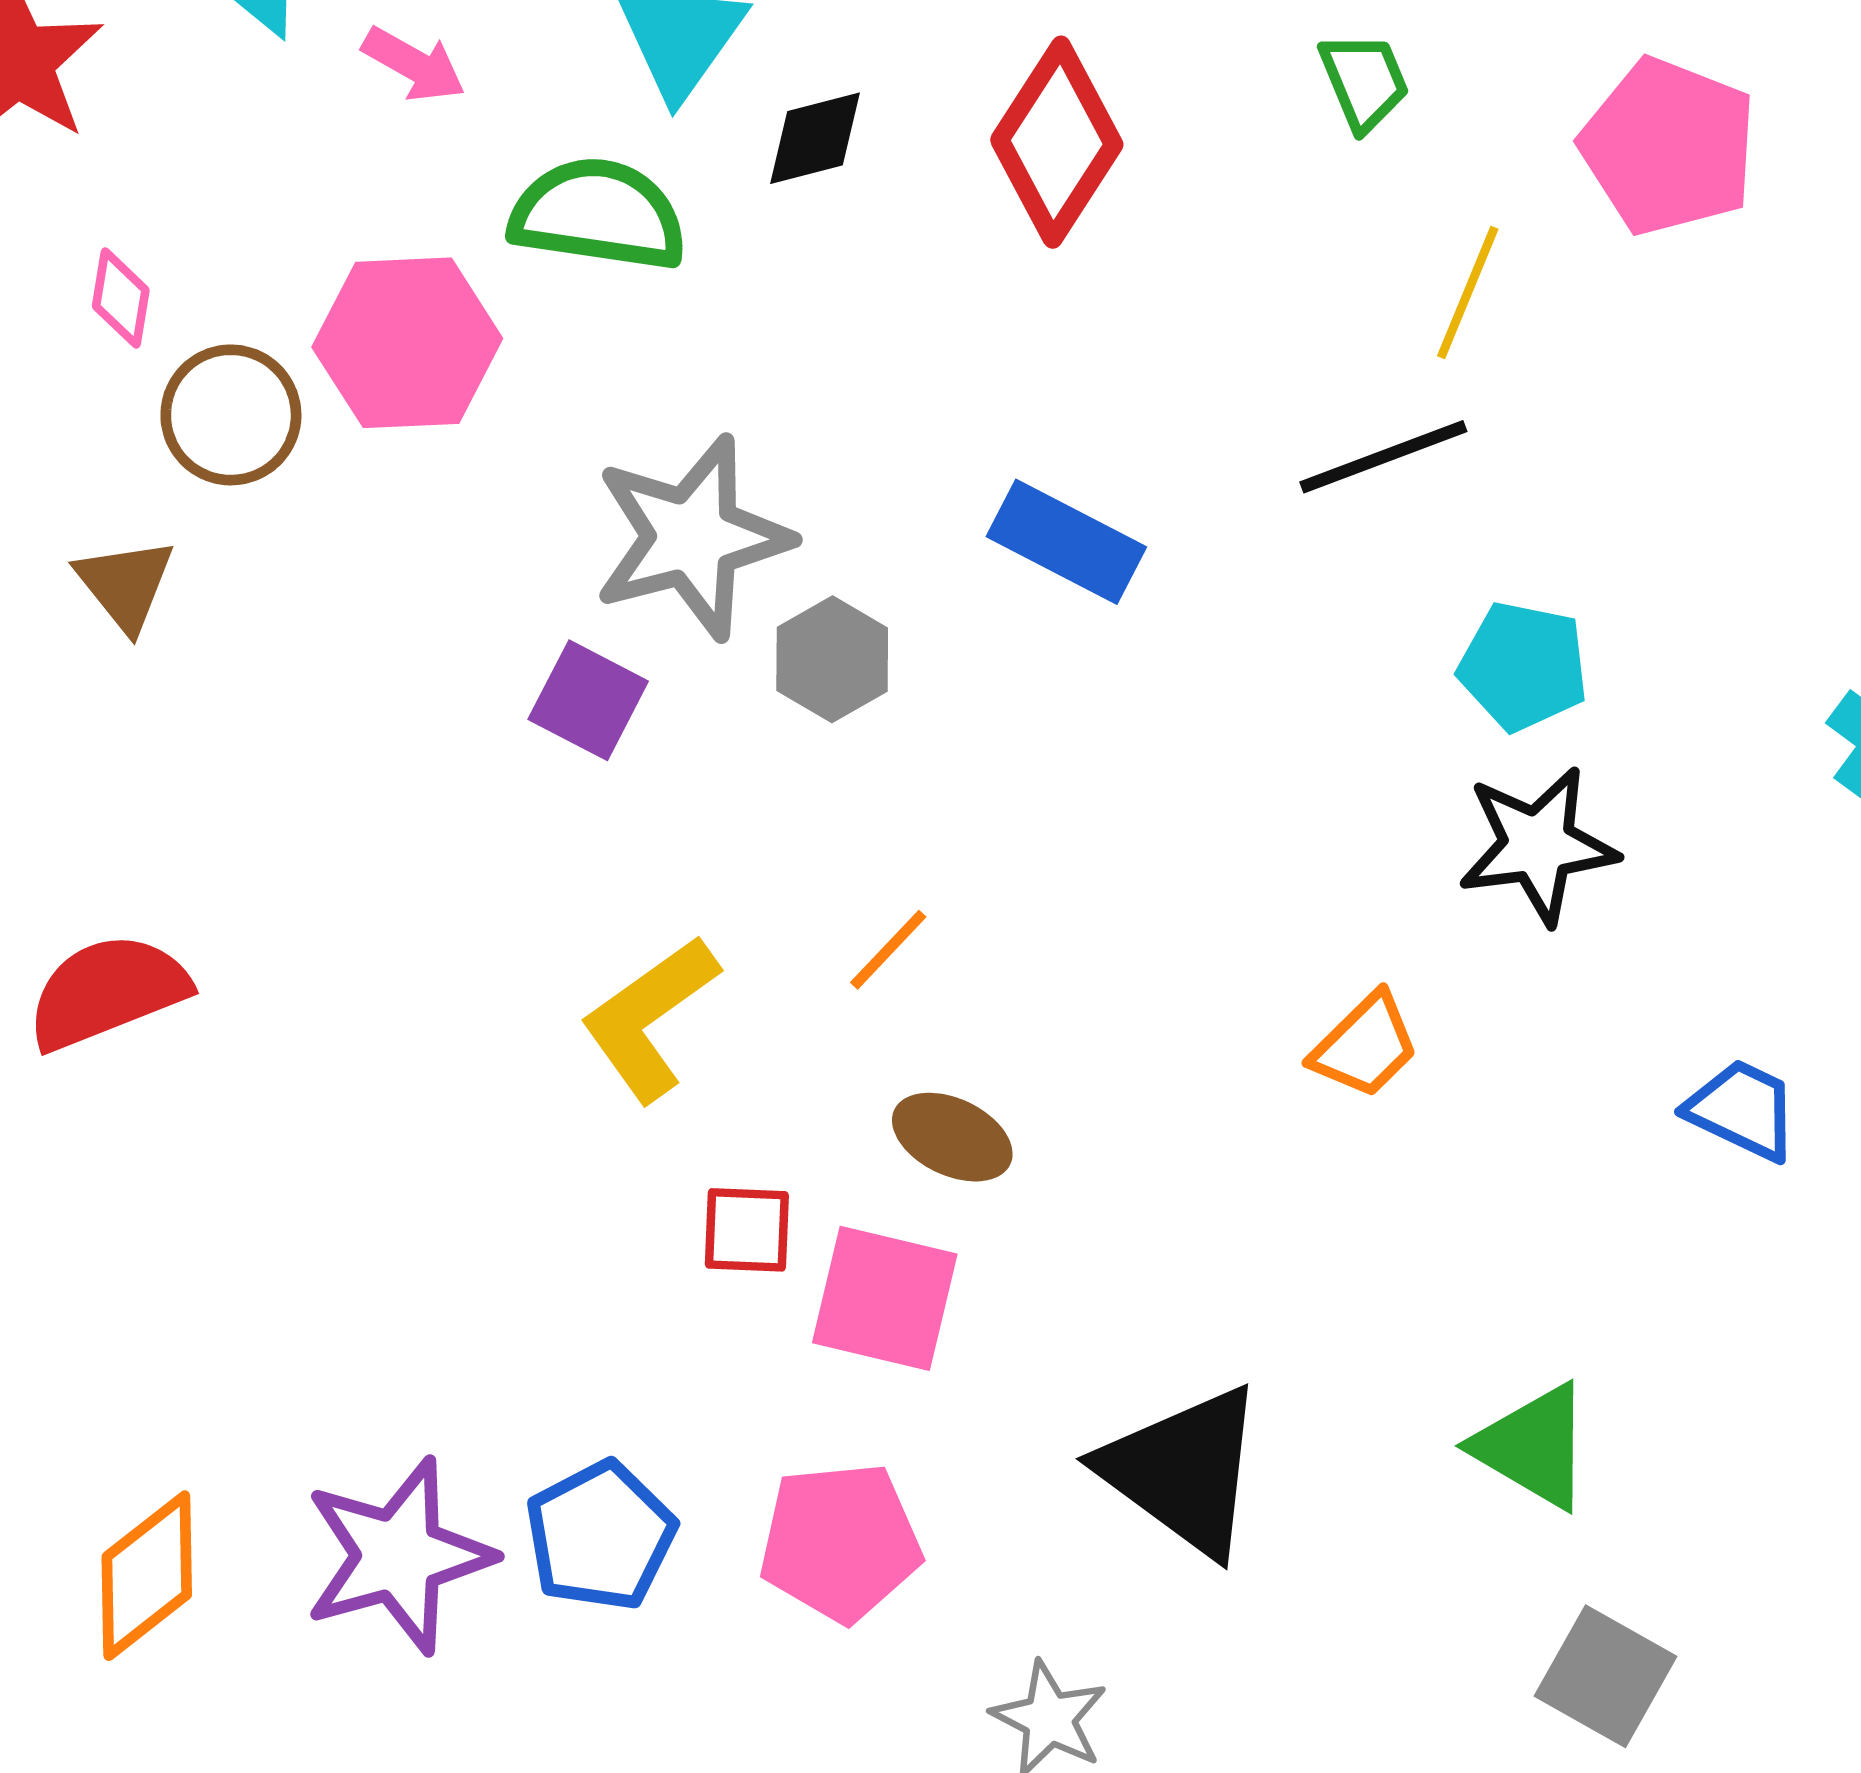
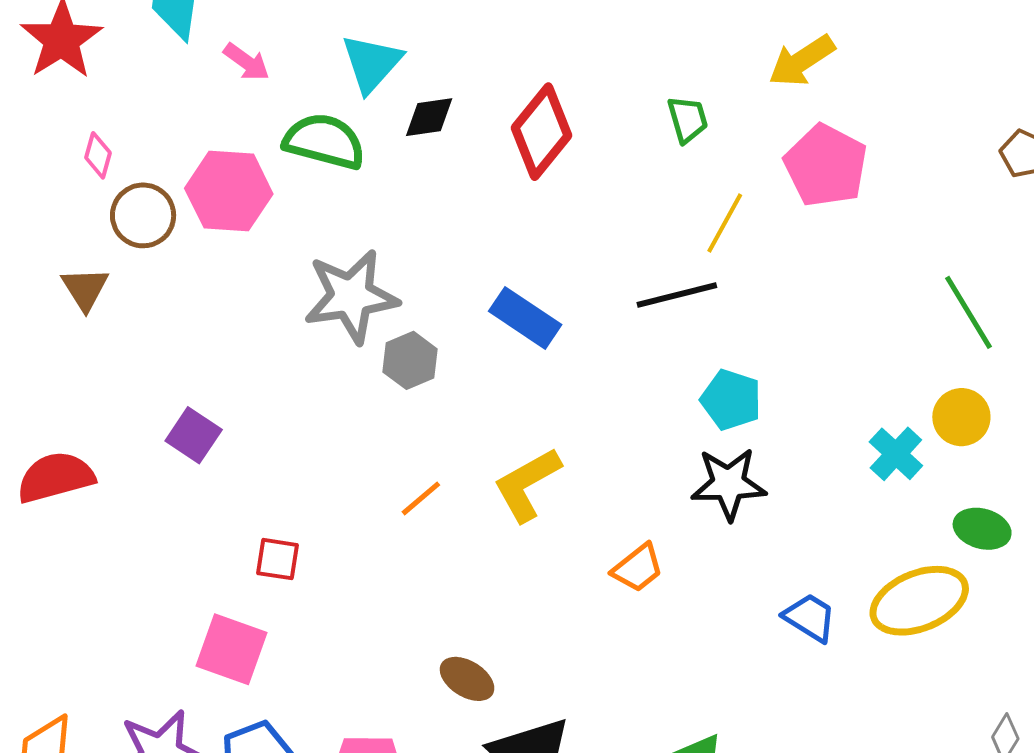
purple square: (588, 700) -> (194, 435), moved
yellow L-shape: (650, 1018) -> (527, 484), moved
brown ellipse: (952, 1137) -> (467, 679), moved
red square: (747, 1230) -> (278, 559), moved
pink square: (885, 1298) -> (231, 649), moved

